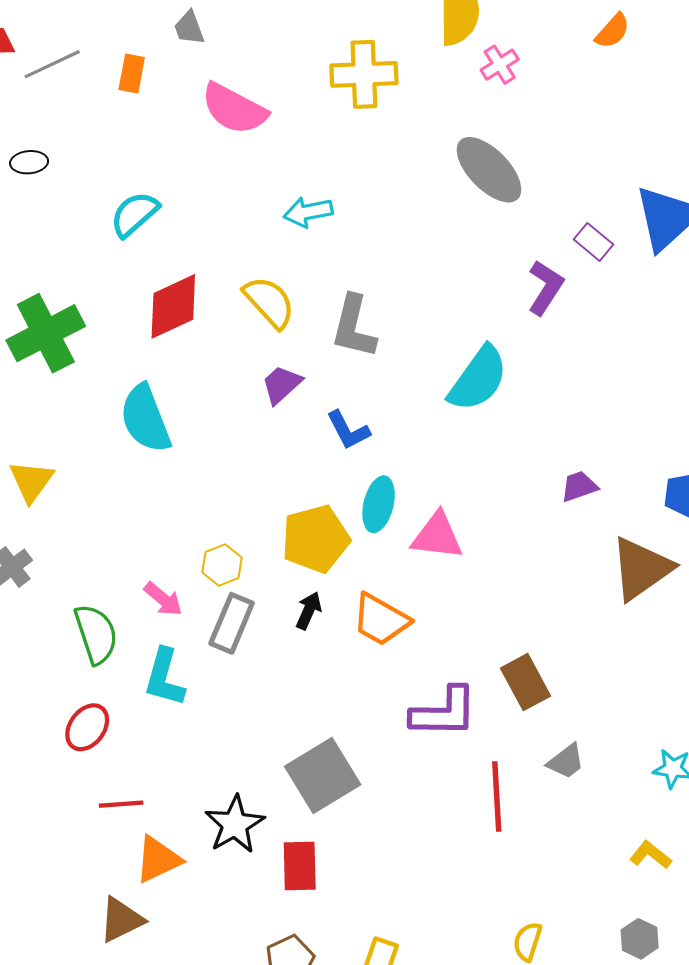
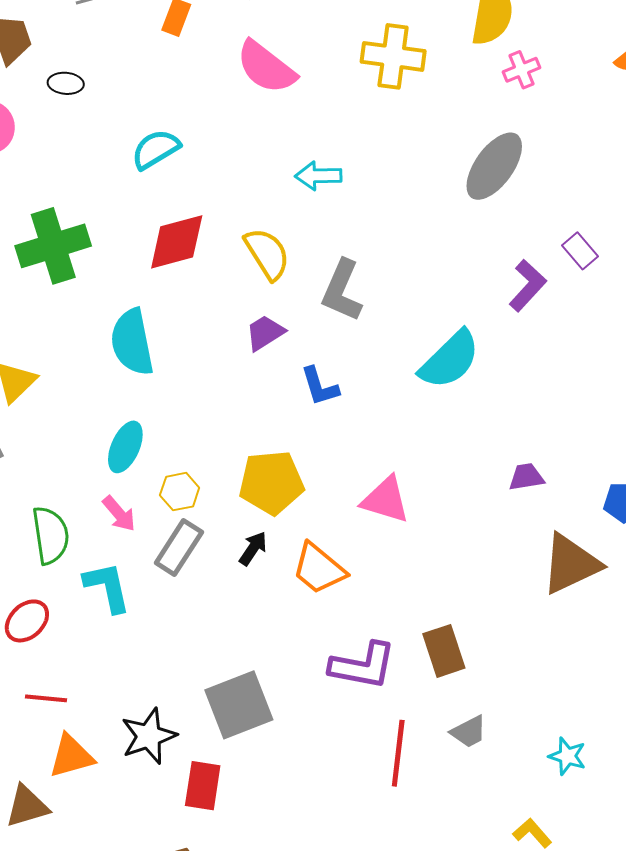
gray ellipse: (489, 170) -> (494, 166), turned 70
cyan ellipse: (379, 504) -> (125, 447), moved
cyan L-shape: (164, 677) -> (107, 587), turned 142

